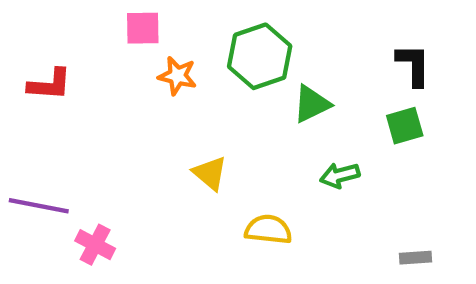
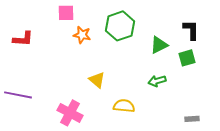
green triangle: (312, 104) -> (159, 45), moved
pink cross: (95, 245) -> (70, 113), moved, size x1.4

